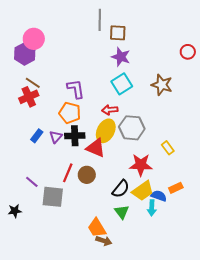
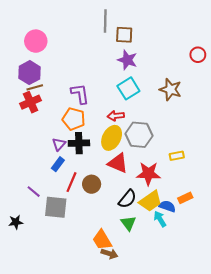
purple hexagon: (25, 54) -> (29, 73), moved
brown line: (33, 83) -> (35, 87), turned -49
blue rectangle: (37, 136) -> (58, 164), moved
red triangle: (96, 148) -> (118, 163), moved
yellow rectangle: (168, 148) -> (177, 156), turned -64
cyan arrow: (152, 208) -> (160, 219), turned 147

